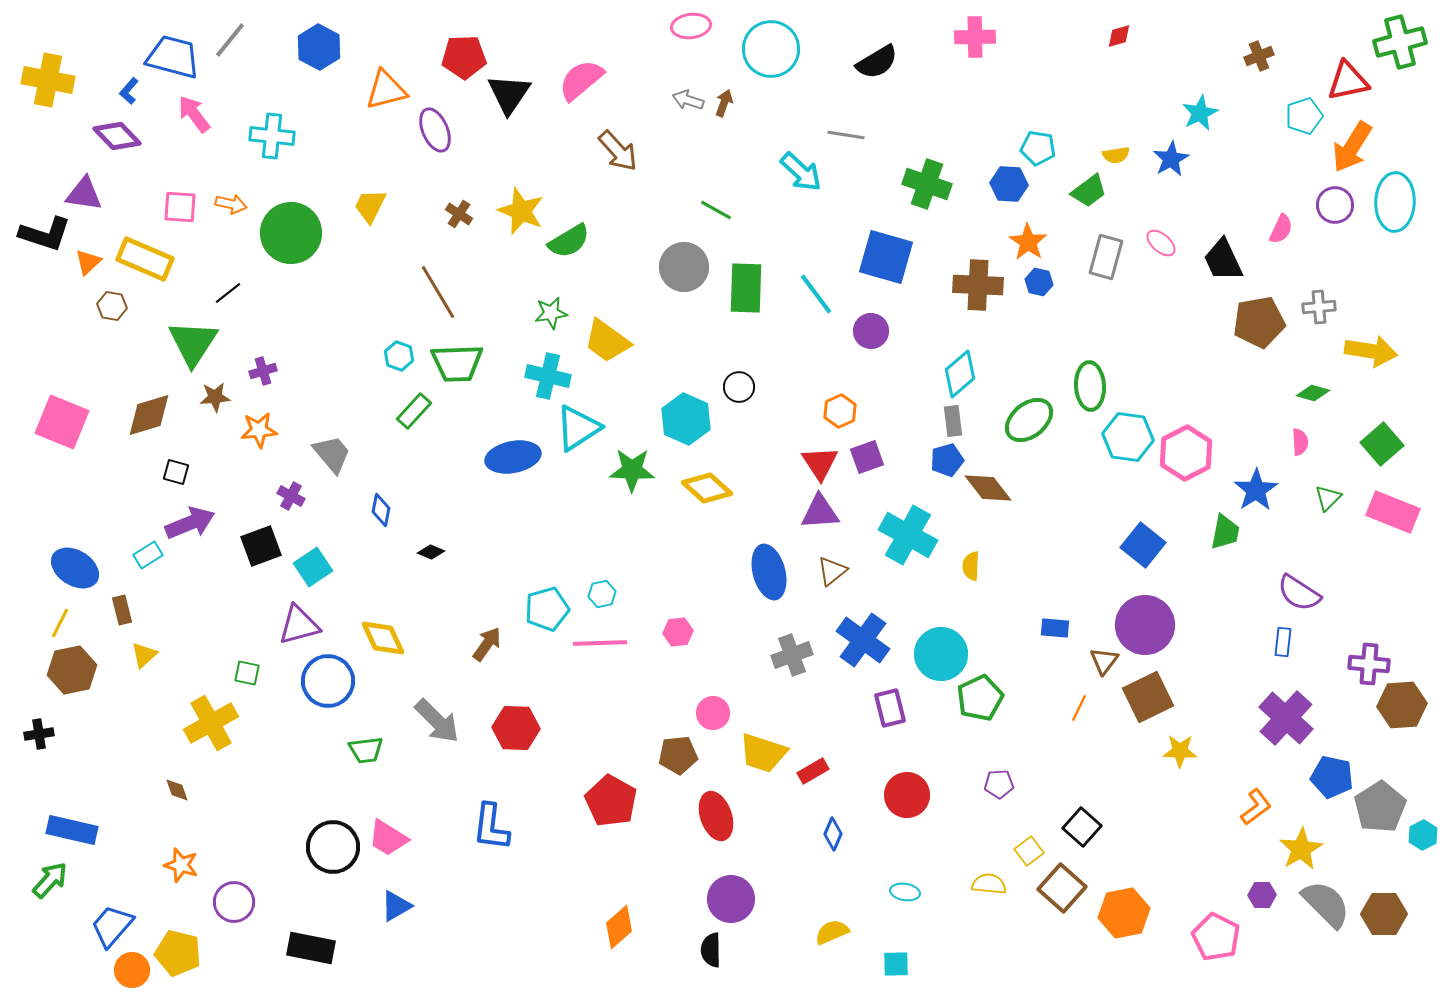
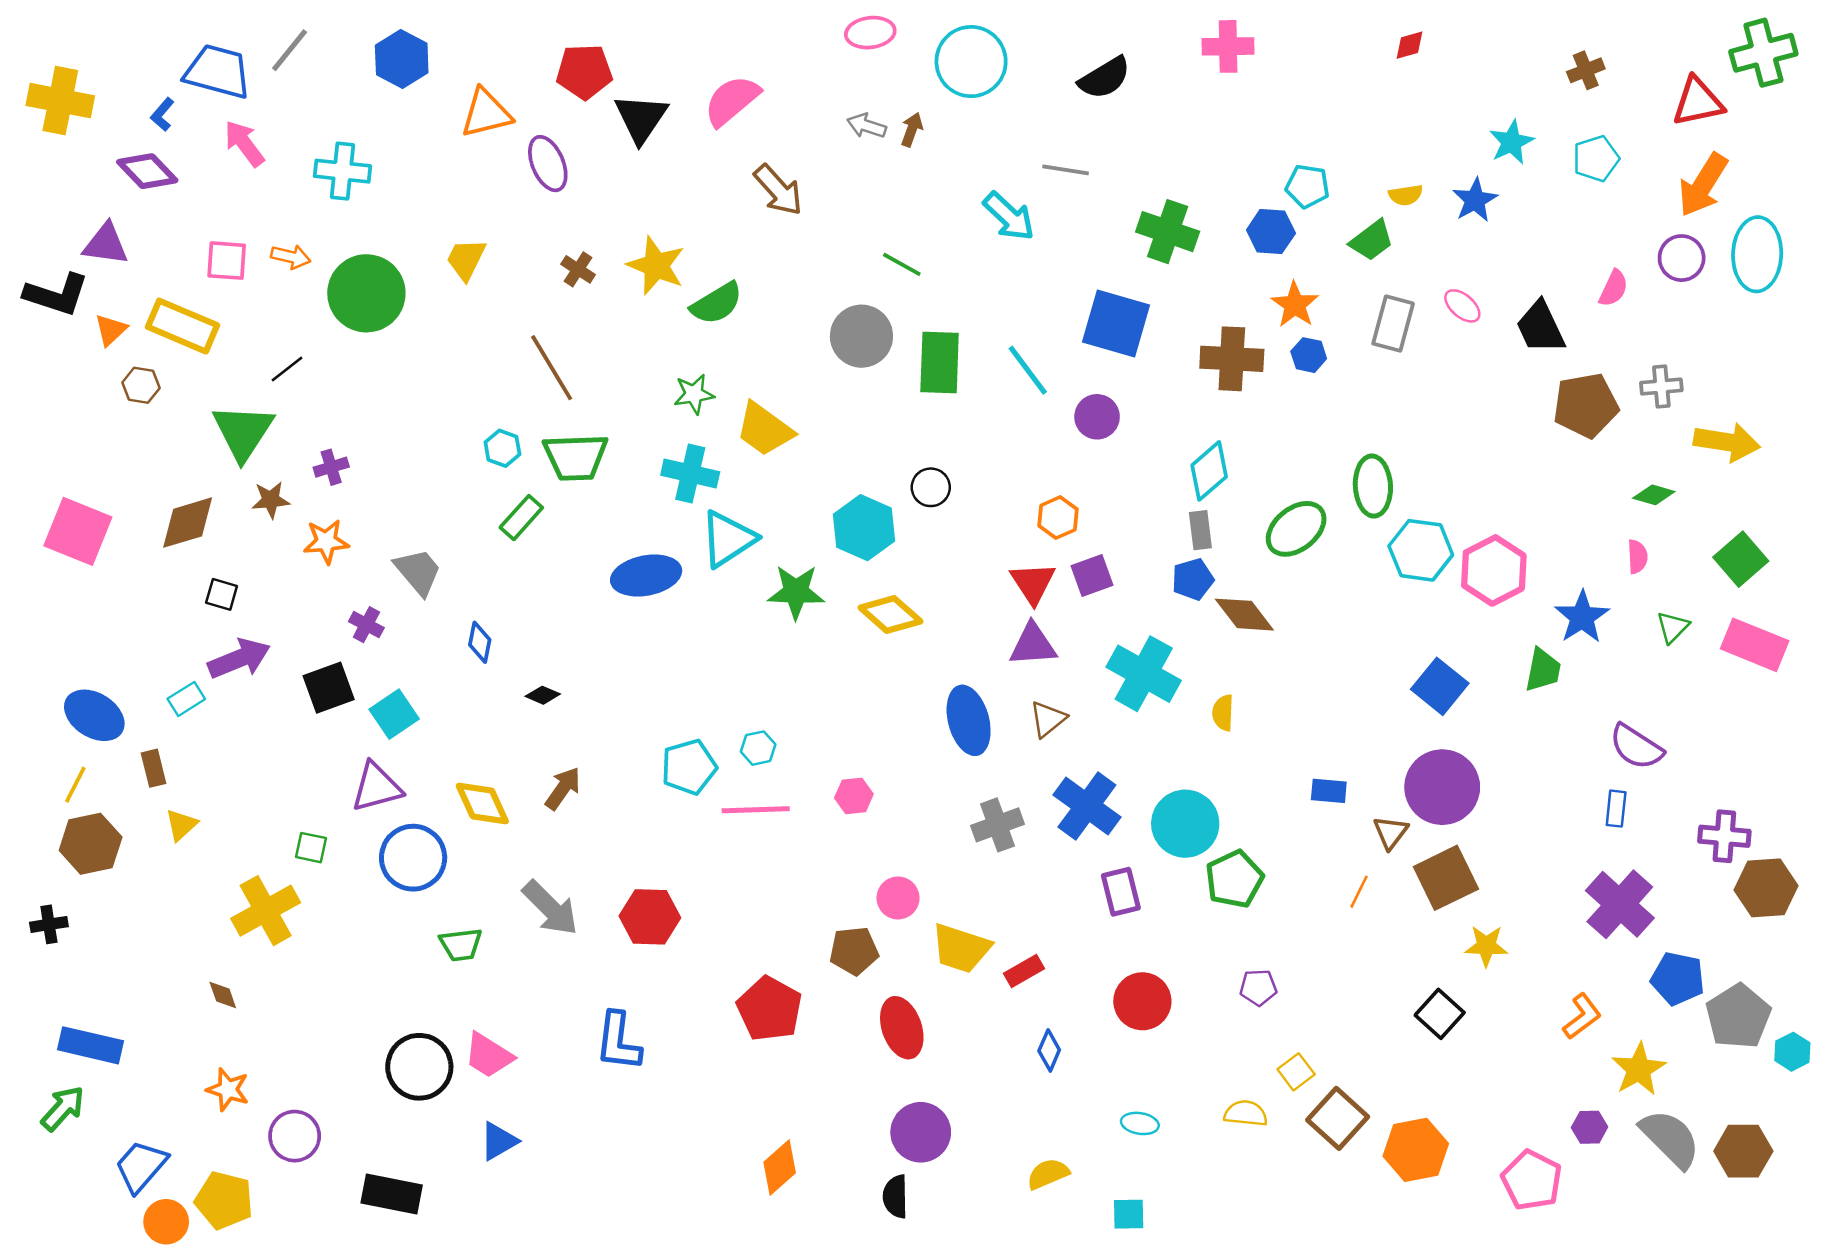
cyan pentagon: (1304, 116) -> (1596, 159), moved
brown arrow: (487, 644) -> (563, 788), moved
black square: (1082, 827) -> (1440, 1014), moved

